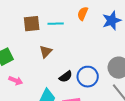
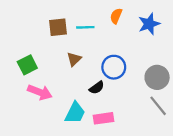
blue circle: (88, 77) -> (114, 67), moved
pink arrow: (16, 81) -> (40, 92), size x1.5

